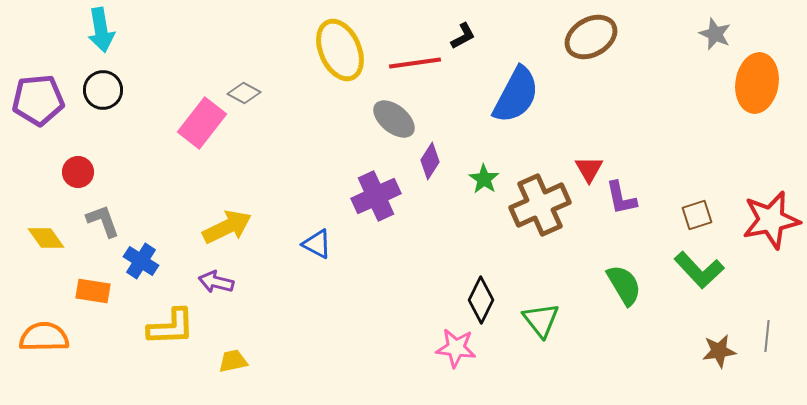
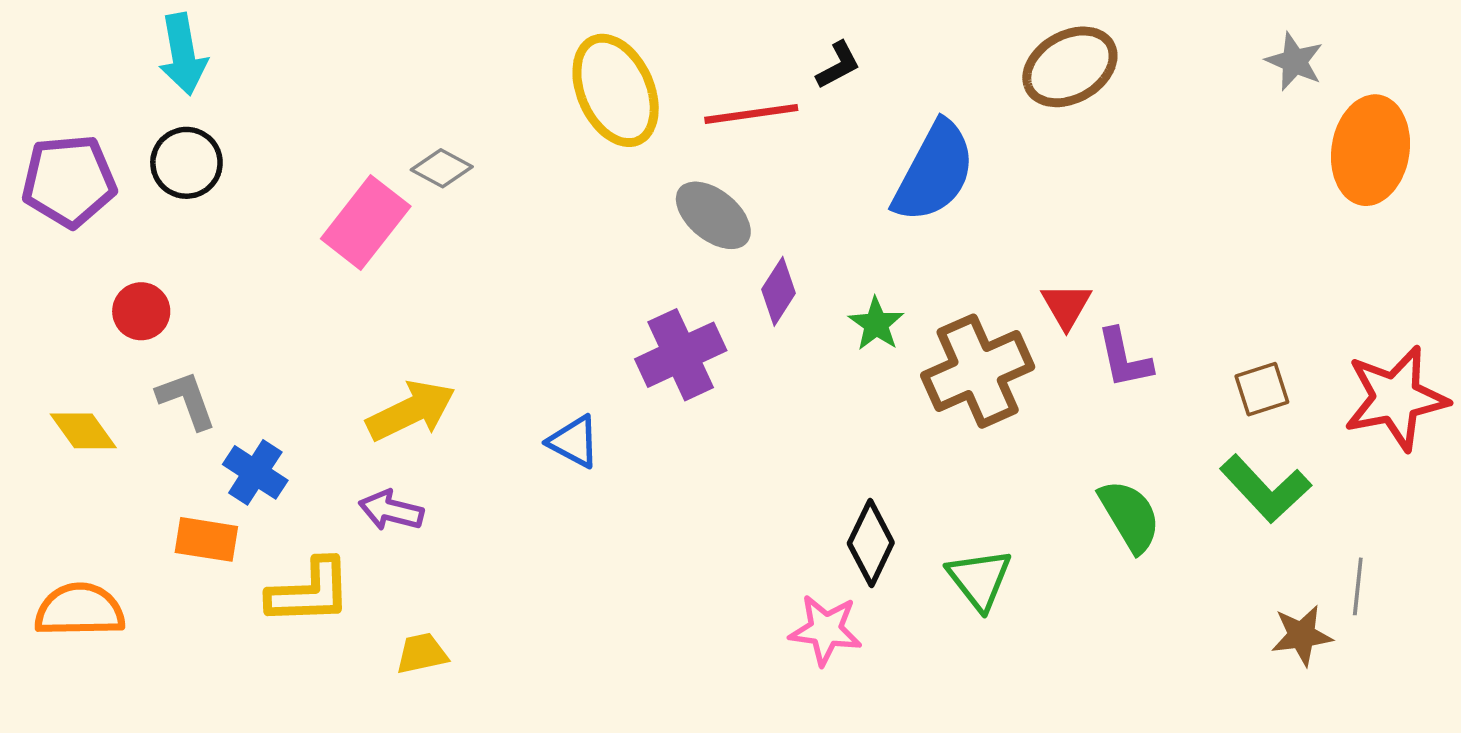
orange rectangle: (93, 291) -> (206, 539), moved
gray line: (767, 336) -> (1358, 586), moved

